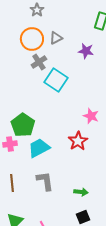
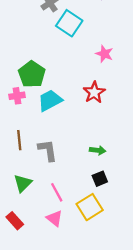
pink star: (91, 116) -> (104, 54), moved
gray L-shape: (45, 181) -> (48, 150), moved

